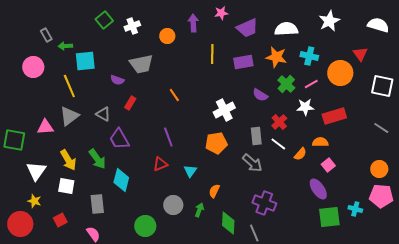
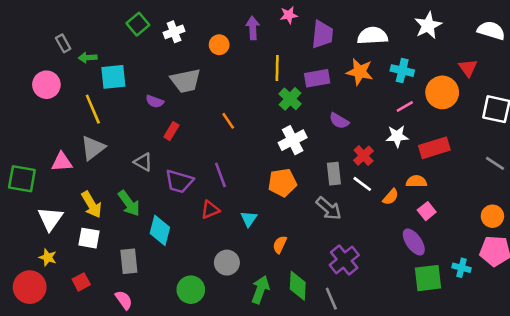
purple trapezoid: (247, 28) -> (322, 34), turned -60
green cross: (286, 84) -> (290, 99), moved
gray triangle: (103, 114) -> (143, 162), moved
purple trapezoid: (119, 139) -> (179, 181), moved, turned -45
purple cross: (264, 203) -> (344, 260), turned 30
green arrow: (199, 210) -> (260, 290), moved, size x1.5

